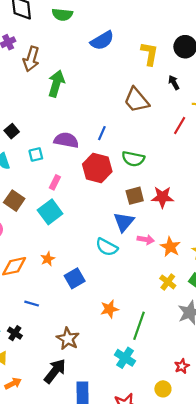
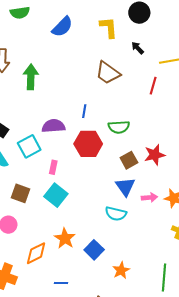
cyan square: (36, 155) -> (29, 146), size x1.6
orange star: (48, 259) -> (65, 238), size x1.5
orange star: (109, 309) -> (121, 270), moved

